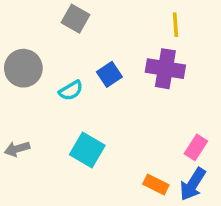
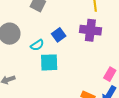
cyan square: (87, 150) -> (49, 62), moved, turned -30

